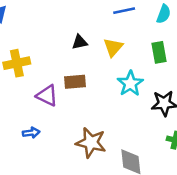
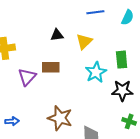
green rectangle: (159, 52) -> (122, 60), moved
purple triangle: (47, 96) -> (27, 77), turned 42
blue arrow: (31, 133) -> (12, 121), moved

